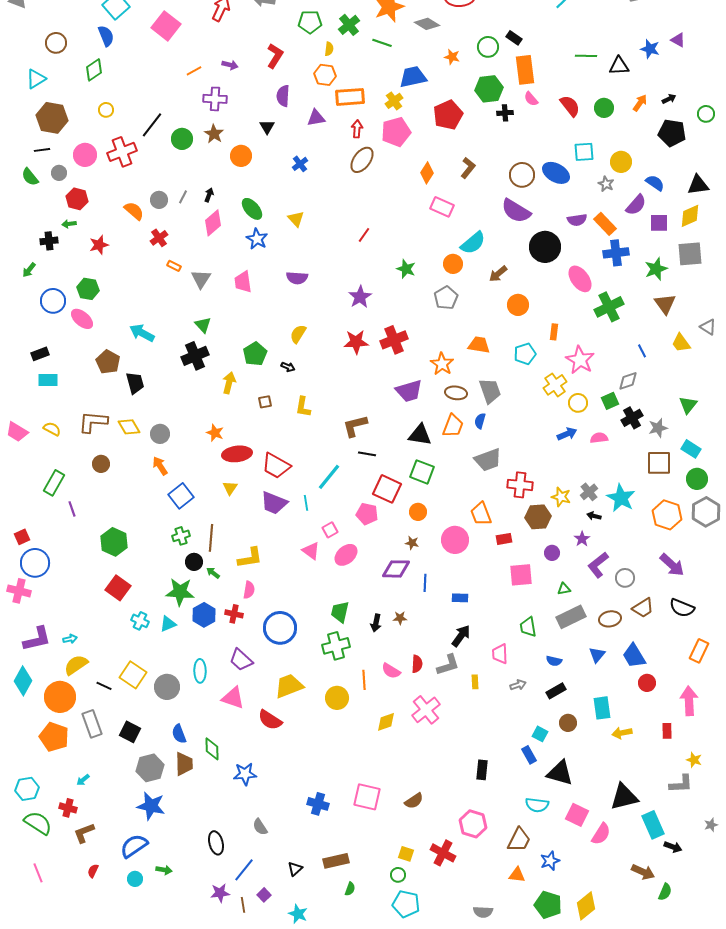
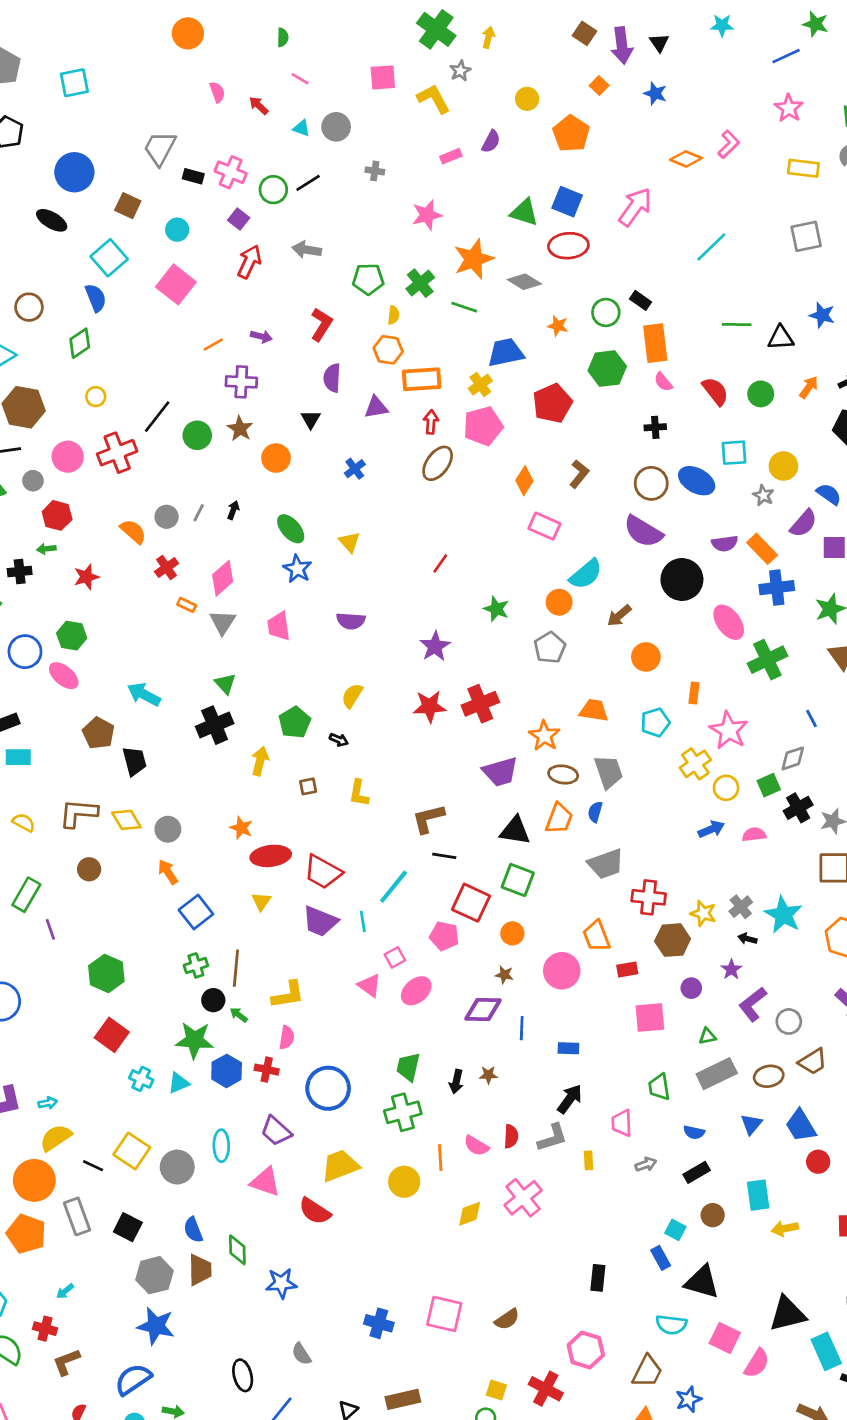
black cross: (505, 113) -> (655, 427), moved
pink diamond: (213, 223) -> (223, 578), moved

